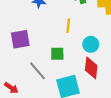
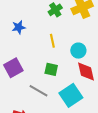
green square: (57, 54) -> (51, 69), turned 32

